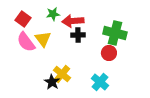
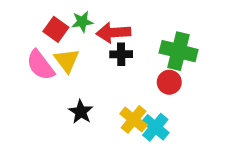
red square: (23, 19) -> (56, 29), moved
yellow cross: (62, 74) -> (134, 119), moved
black star: (52, 82) -> (81, 112), moved

